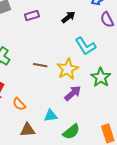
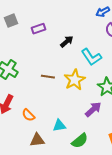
black arrow: (68, 17) -> (67, 41), moved
purple arrow: (73, 93) -> (93, 109), moved

